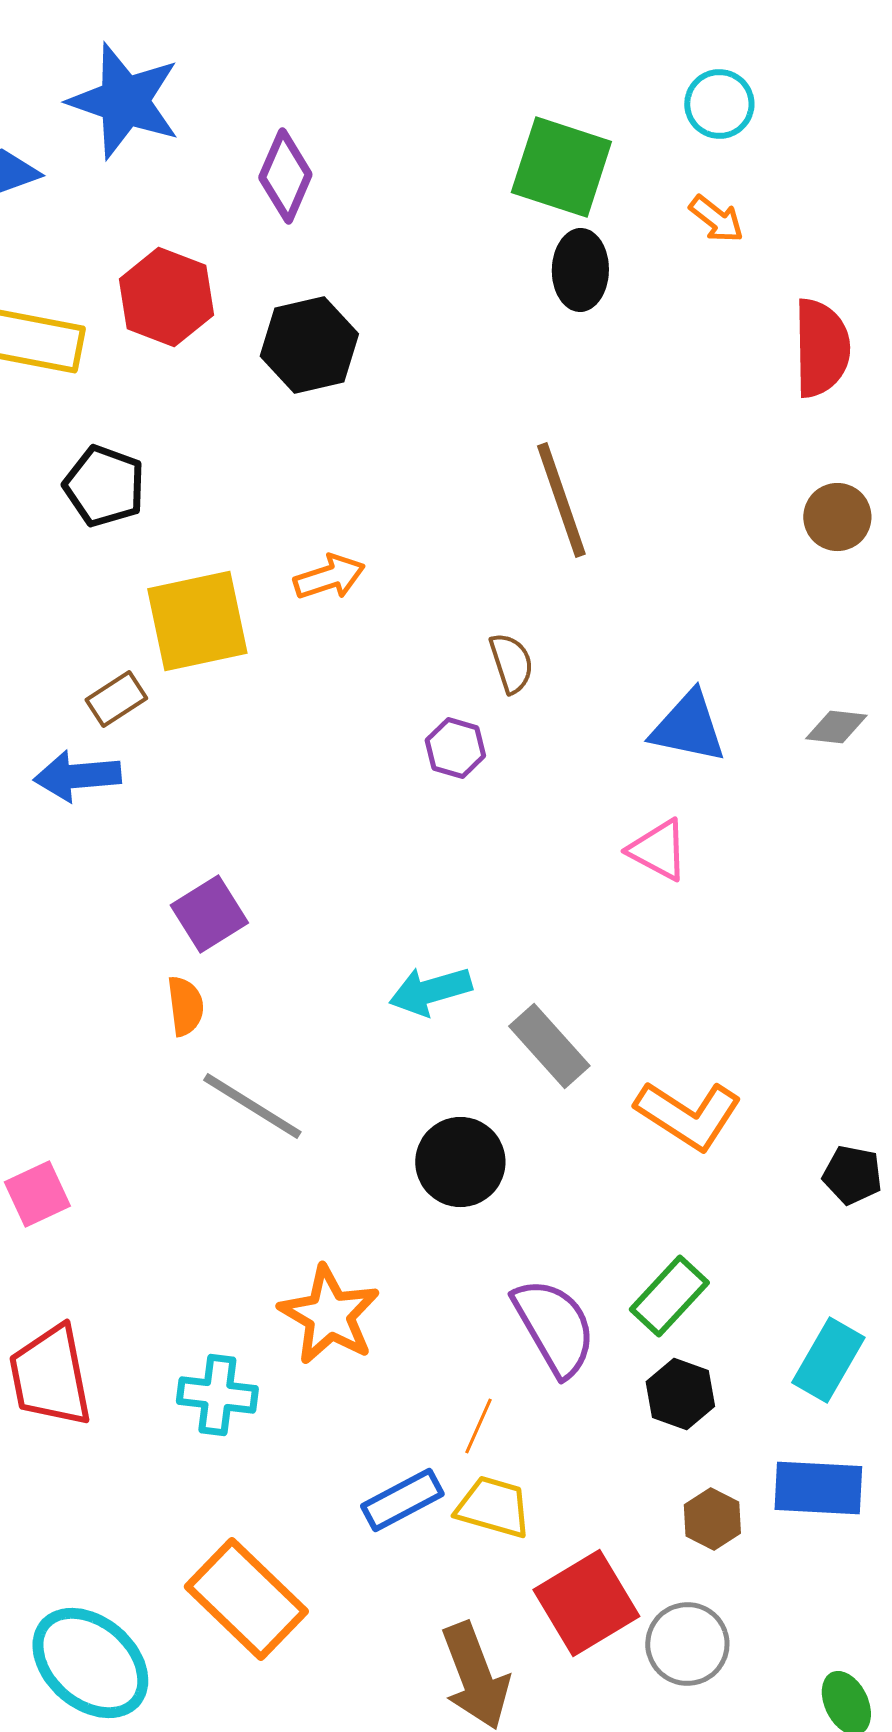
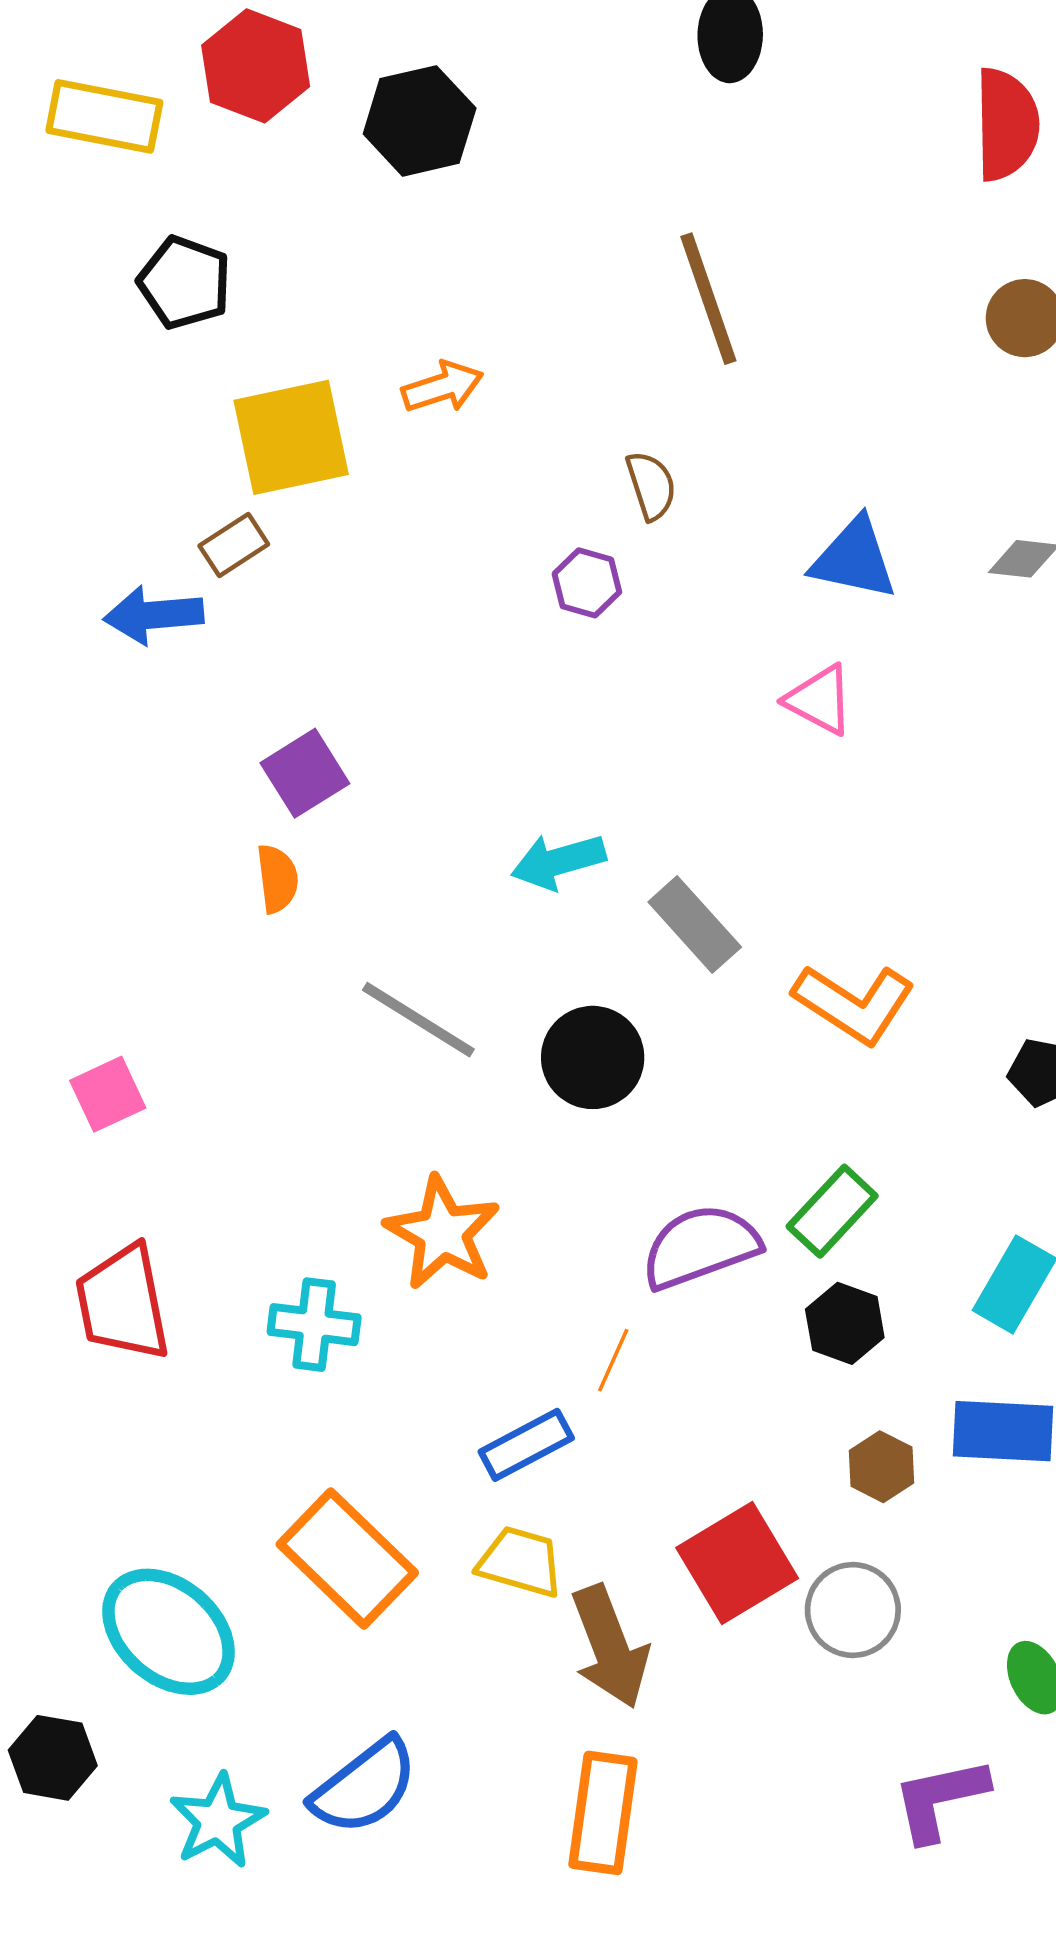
brown rectangle: (116, 699) -> (234, 545), moved
gray line: (252, 1106) -> (418, 1020), moved
purple semicircle: (554, 1327) -> (700, 1247), turned -80
yellow trapezoid: (493, 1507) -> (520, 1562), moved

